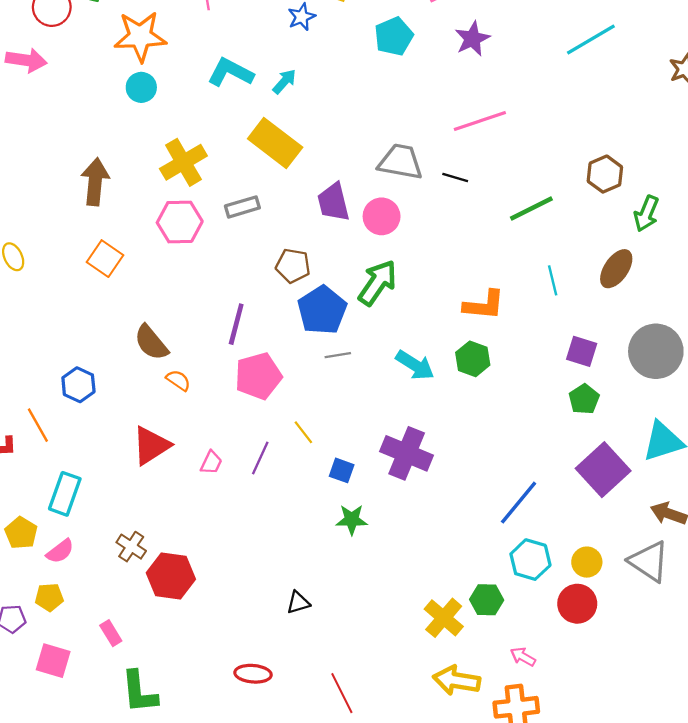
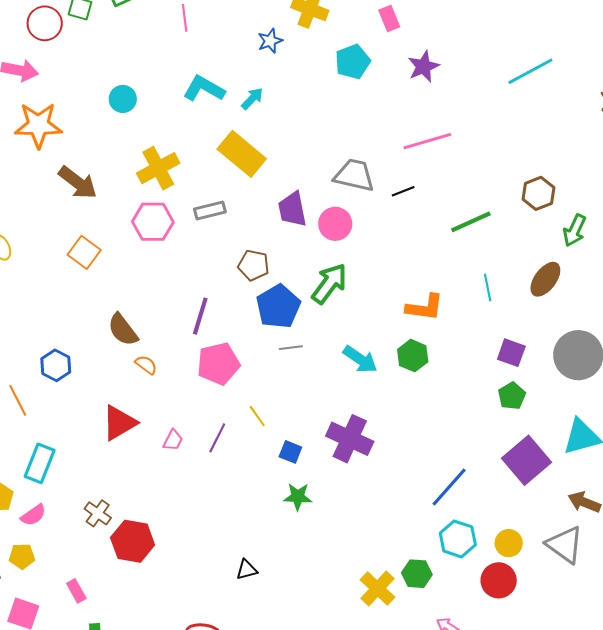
orange star: (140, 36) -> (38, 125), moved
black line: (455, 178) -> (403, 191), turned -40
brown arrow: (95, 182) -> (78, 183), turned 120

